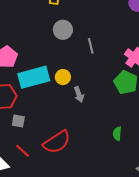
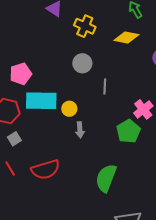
gray square: (18, 121) -> (14, 139), turned 32
green semicircle: (117, 134) -> (106, 178), size x2.0

